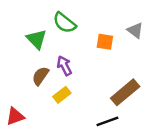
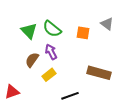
green semicircle: (64, 23) -> (52, 29), moved
brown rectangle: (125, 92) -> (99, 73), turned 55
black line: (107, 121) -> (70, 96), moved

